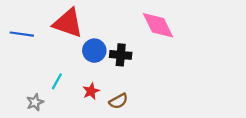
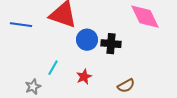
brown semicircle: (118, 101) -> (126, 86), moved

